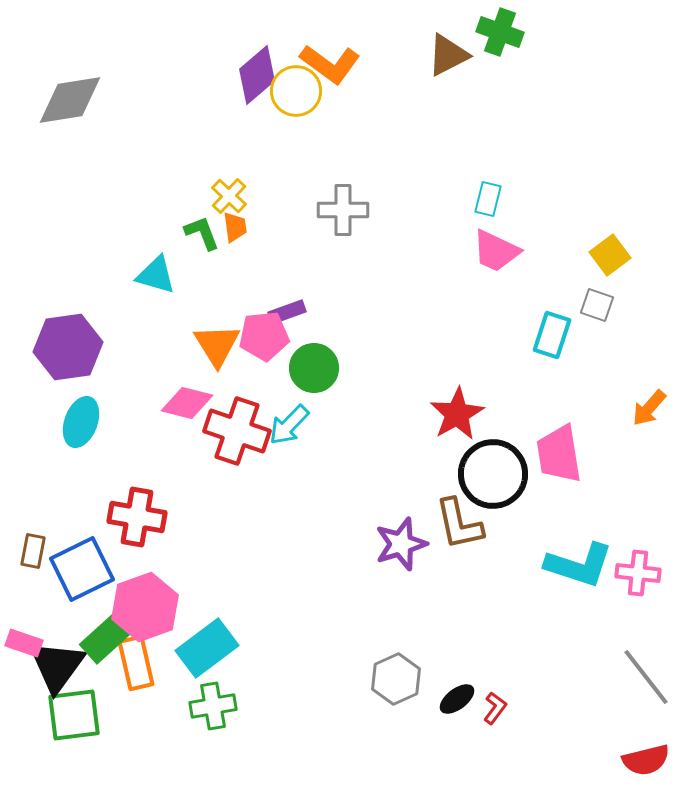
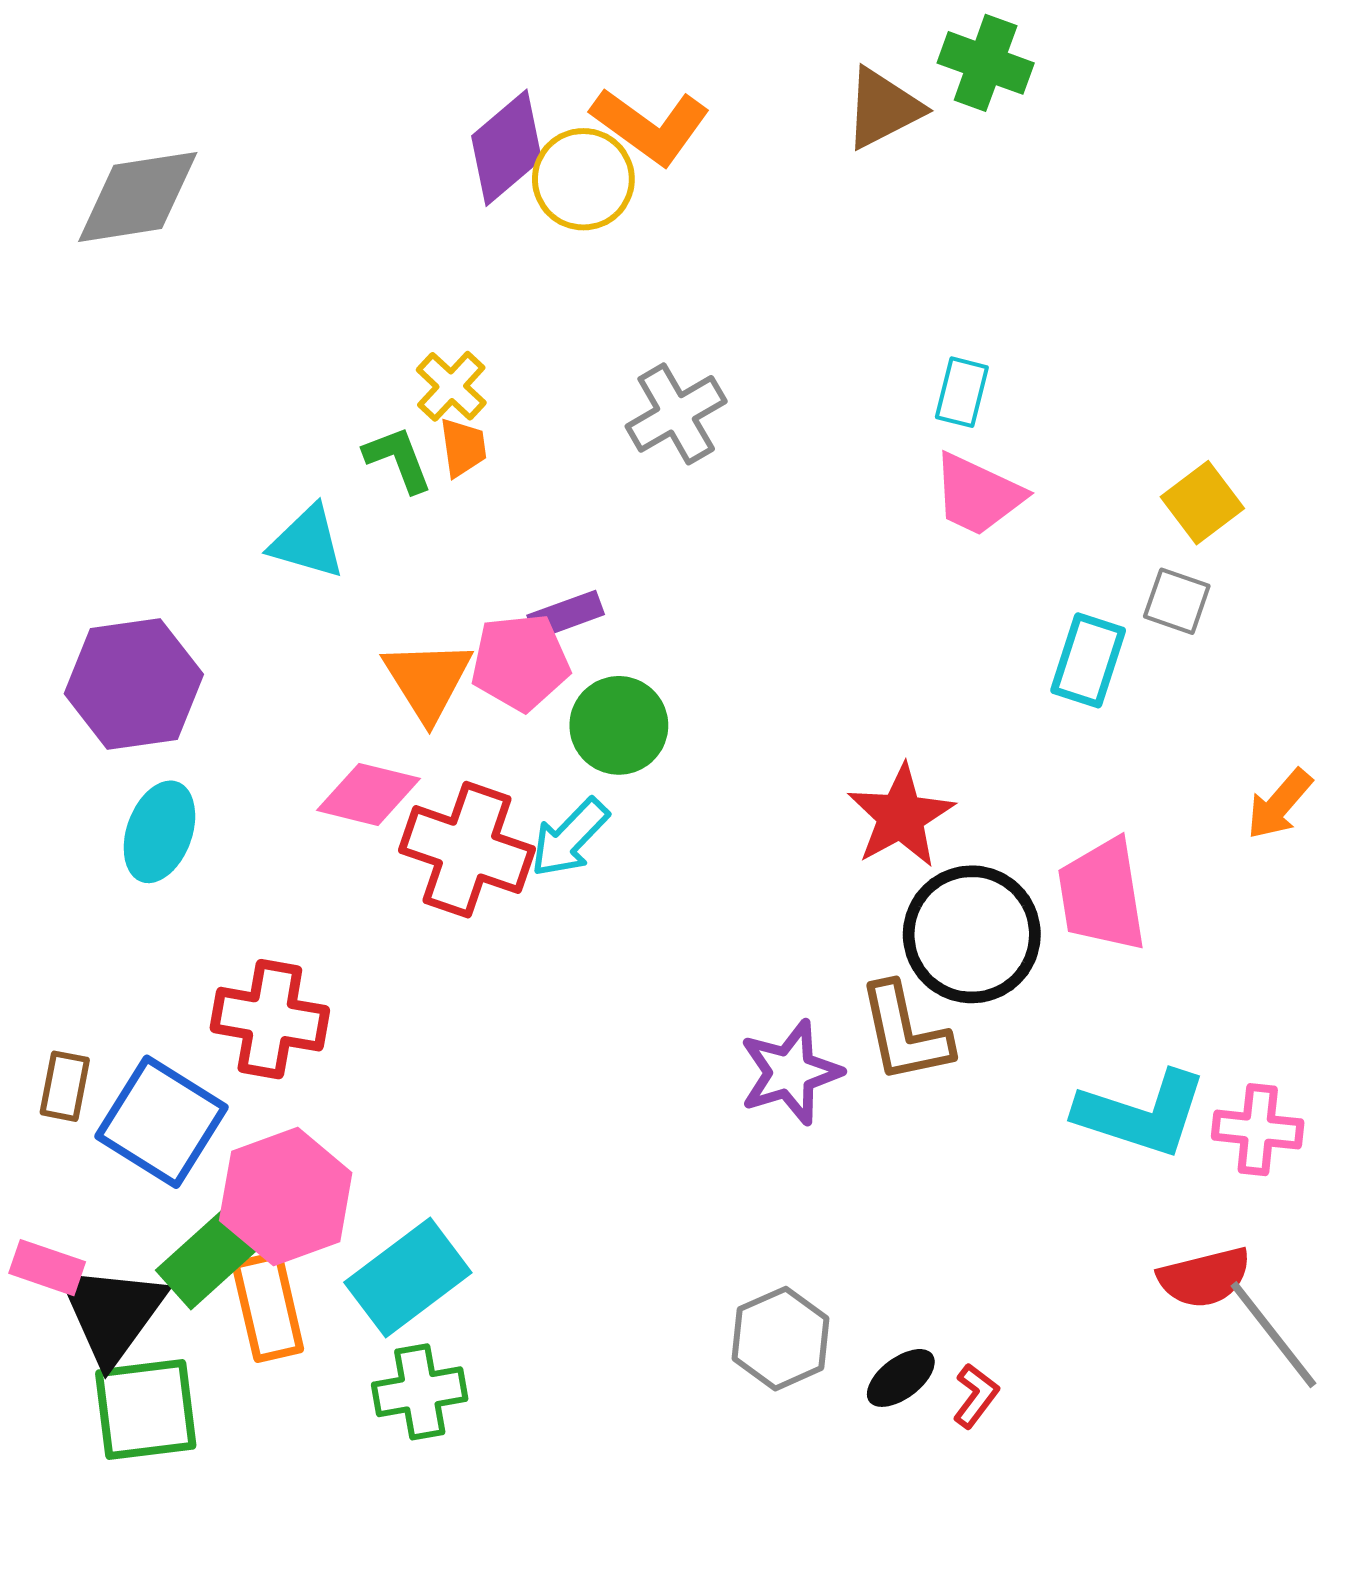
gray cross: (343, 210) -> (676, 414), turned -30
blue square: (82, 569) -> (161, 1122), turned -32
red semicircle: (646, 760) -> (1204, 1277), moved

